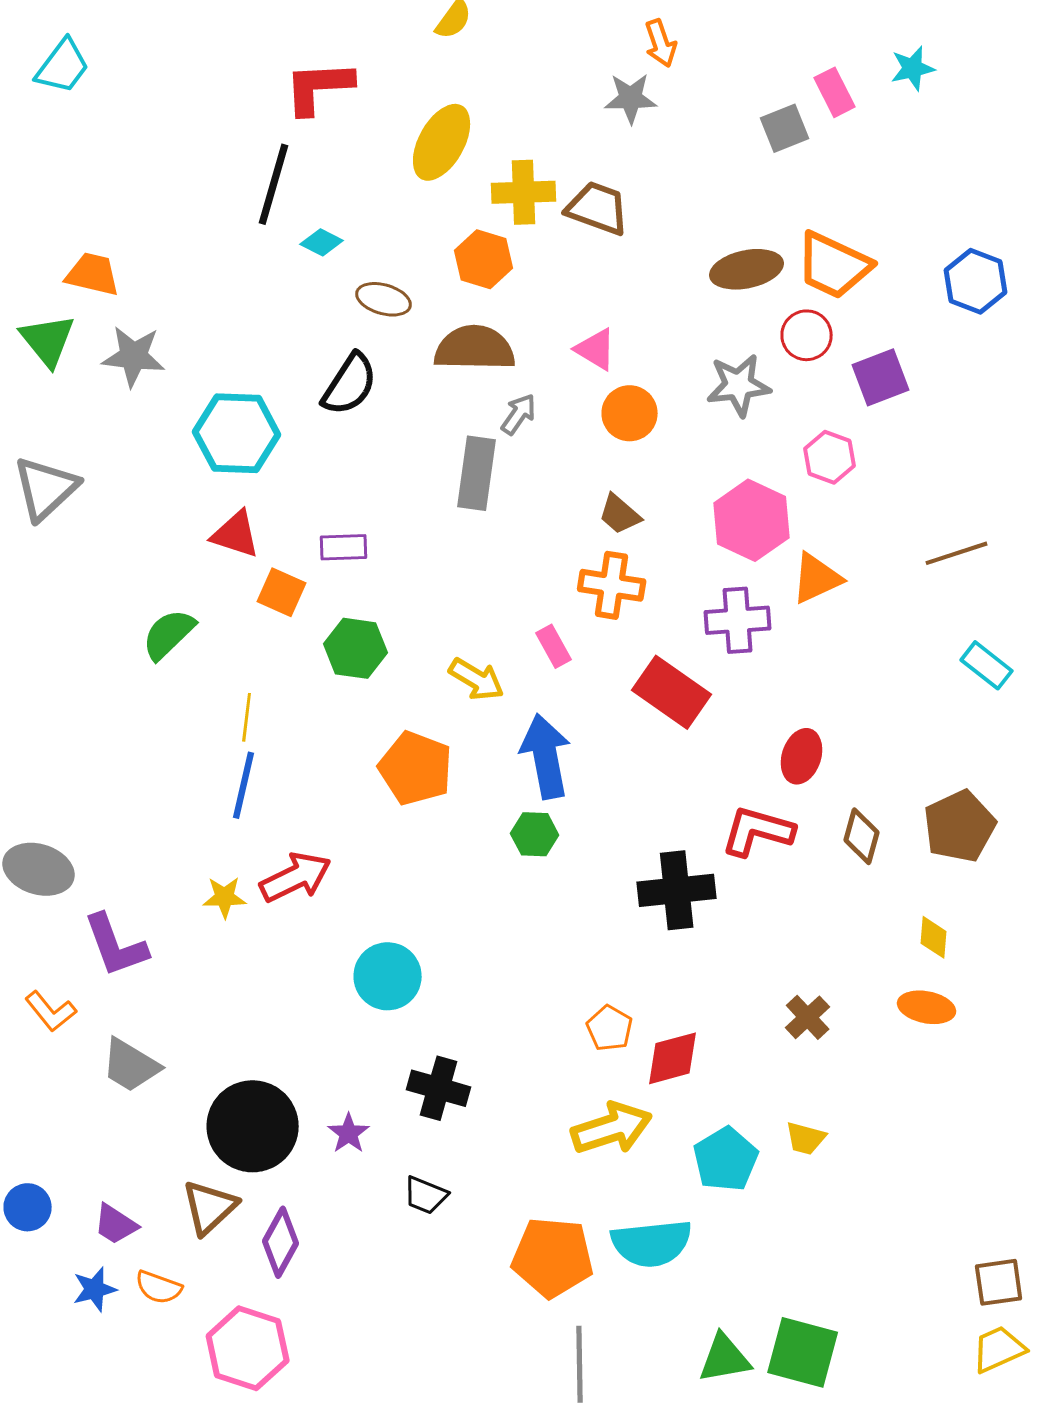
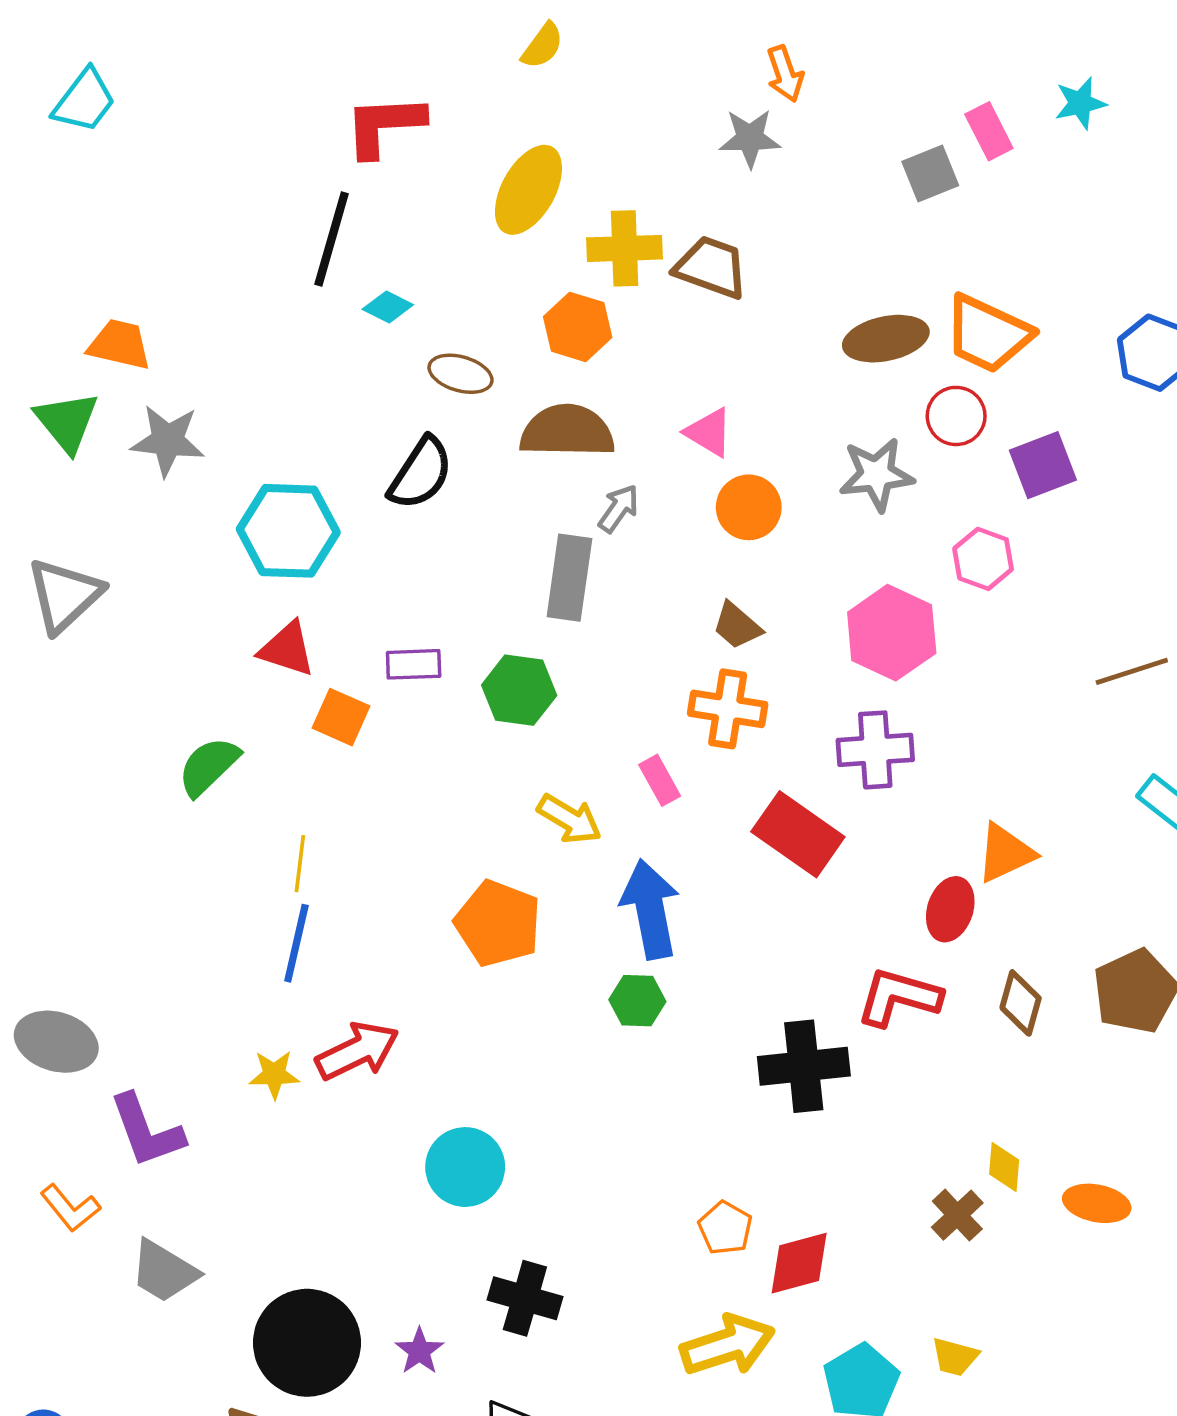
orange triangle: (817, 578) -> (1005, 853), moved
green hexagon: (356, 648) -> (519, 690), moved
yellow diamond: (934, 937) -> (1004, 1167), moved

